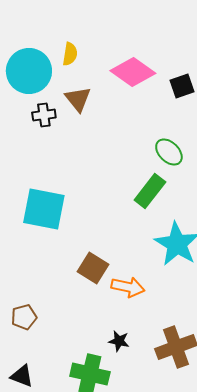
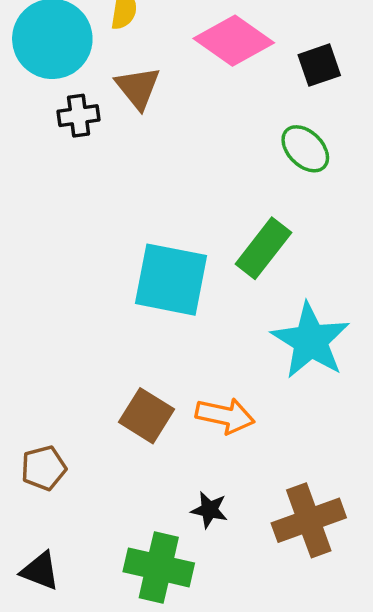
green ellipse: (169, 152) -> (305, 149), moved
cyan square: (44, 209) -> (171, 280), moved
brown square: (93, 268) -> (147, 416), moved

